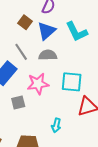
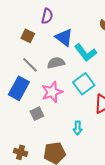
blue triangle: (46, 31) -> (64, 37), moved, turned -30
cyan L-shape: (77, 32) -> (86, 53), moved
cyan square: (72, 82) -> (84, 84), turned -30

